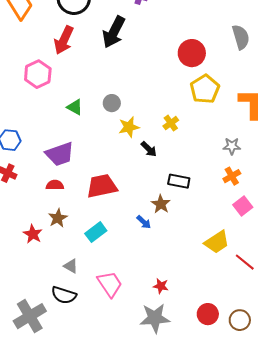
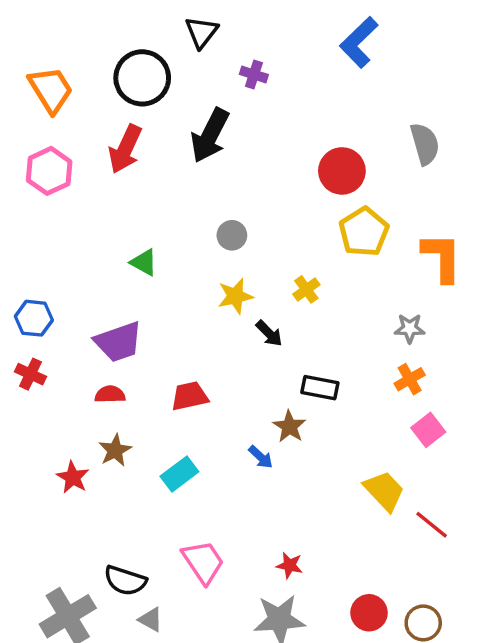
pink hexagon: (38, 74) -> (49, 171), moved
gray circle: (112, 103) -> (232, 235), moved
red trapezoid: (102, 186) -> (190, 396), size x0.7
yellow trapezoid: (217, 242) -> (384, 491), turned -100
gray triangle: (71, 266) -> (151, 620), moved

